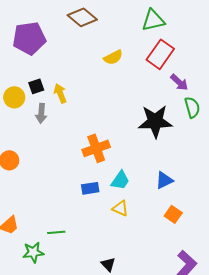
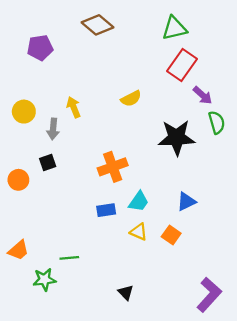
purple pentagon: (29, 38) -> (40, 48), size x0.7
yellow semicircle: (113, 57) -> (131, 99), moved
black square: (36, 86) -> (48, 162), moved
orange square: (173, 214) -> (171, 235), moved

